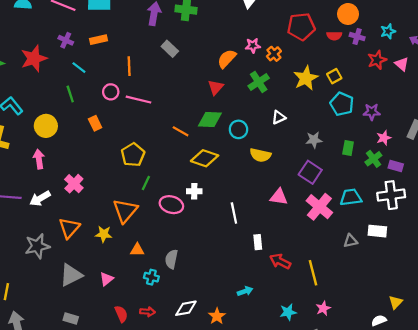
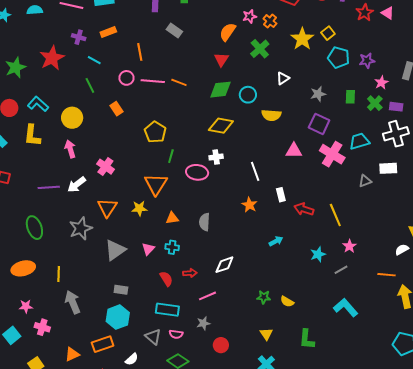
orange line: (181, 131) -> (179, 82), moved
cyan cross: (151, 277) -> (172, 247), moved
orange star: (217, 316) -> (249, 205), moved

